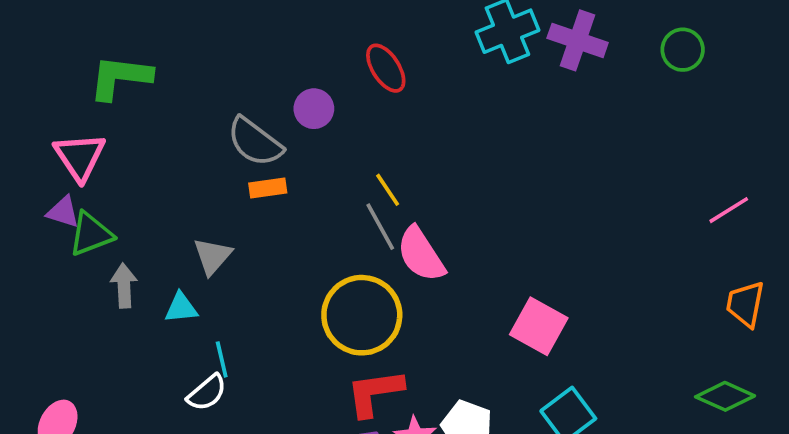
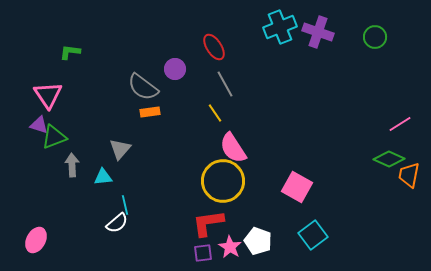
green L-shape: (120, 77) -> (70, 52), size x0.6
gray line: (380, 227) -> (225, 84), moved
yellow circle: (362, 315) -> (223, 181), moved
green diamond: (725, 396) -> (389, 159), moved

